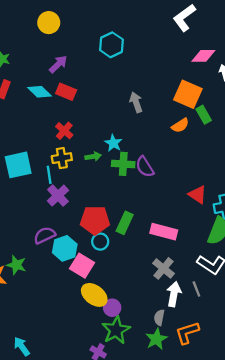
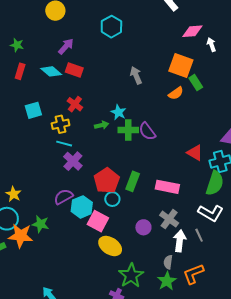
yellow cross: (62, 158) -> (60, 124), moved
cyan square: (18, 165) -> (33, 110), moved, size x0.7
cyan line: (49, 175) -> (64, 144), turned -63
red pentagon: (95, 220) -> (107, 181), turned -30
purple circle: (112, 308) -> (143, 227), moved

